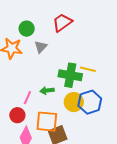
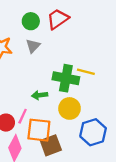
green circle: (27, 29) -> (31, 21), moved
pink line: (27, 98) -> (23, 116), moved
blue hexagon: (90, 102) -> (93, 132), moved

